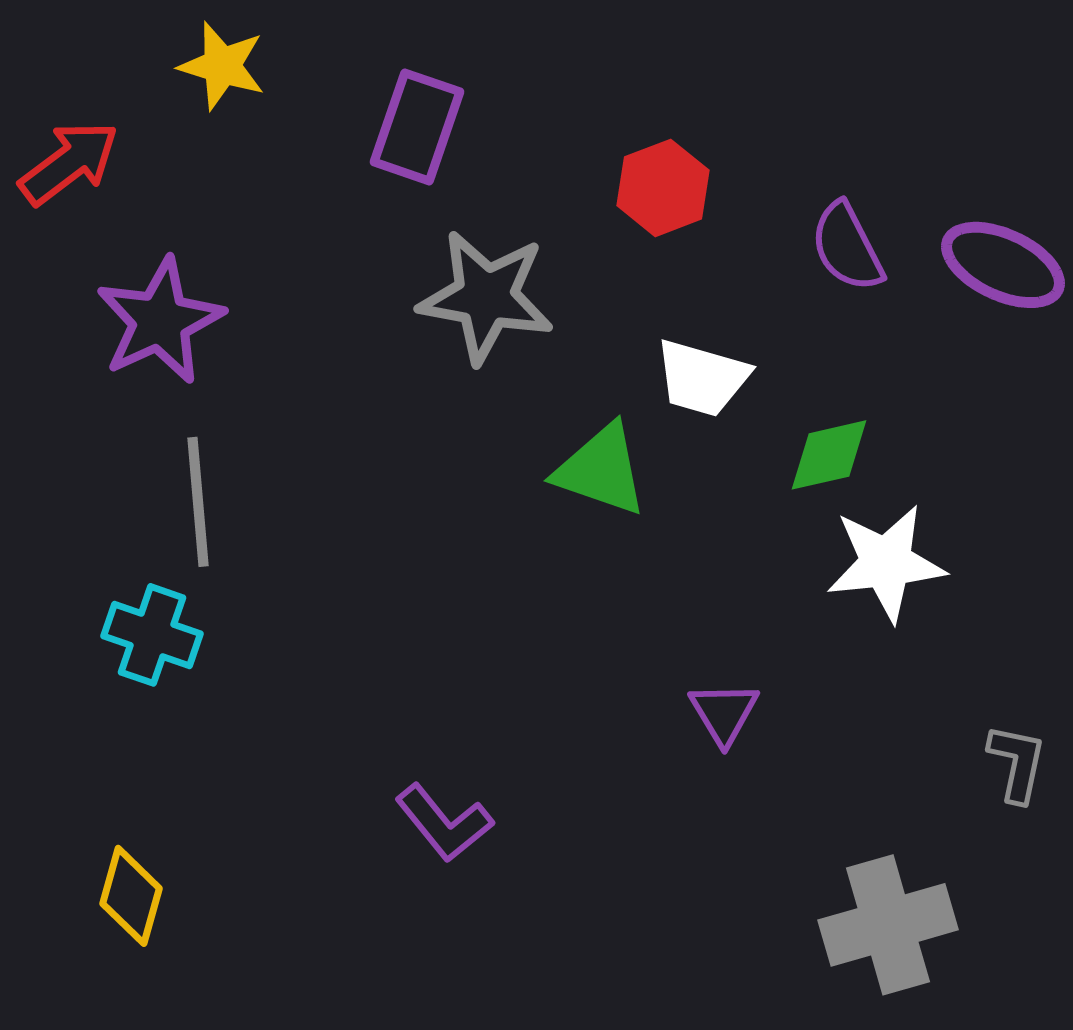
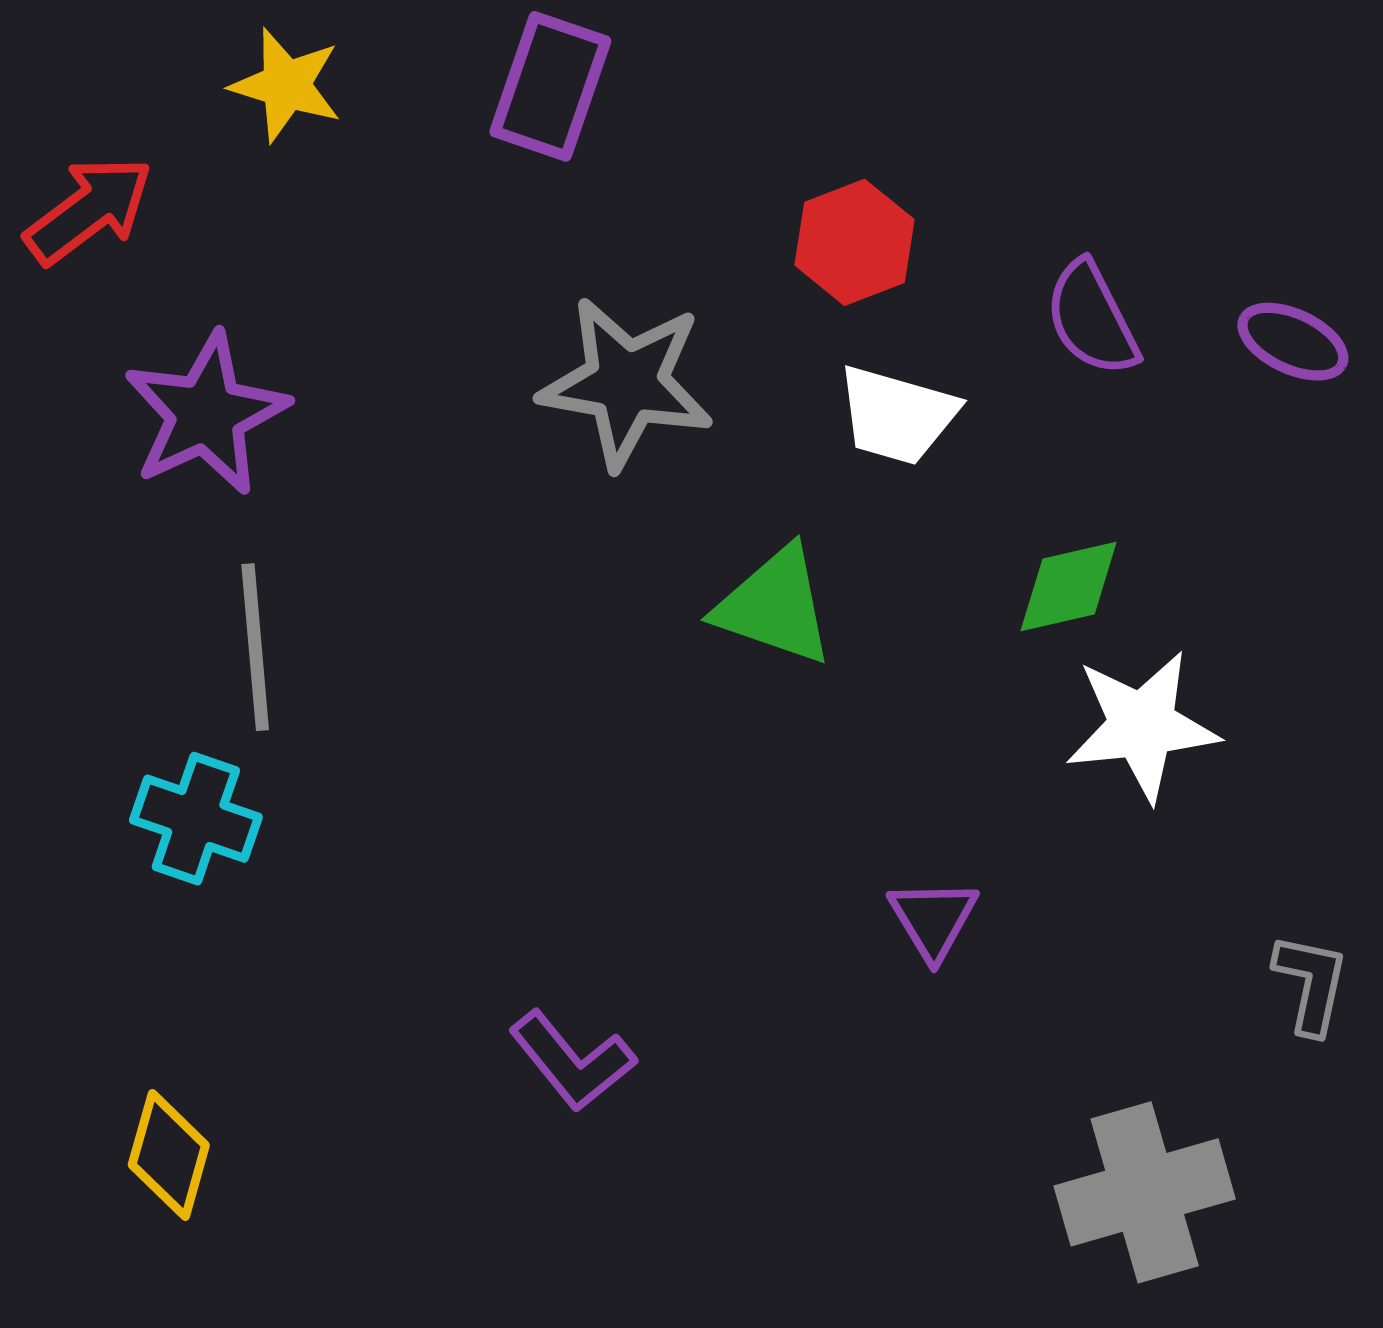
purple rectangle: (417, 127) -> (550, 86), moved
purple ellipse: (1003, 265) -> (1293, 342), size x0.7
white trapezoid: (702, 378) -> (897, 415), moved

